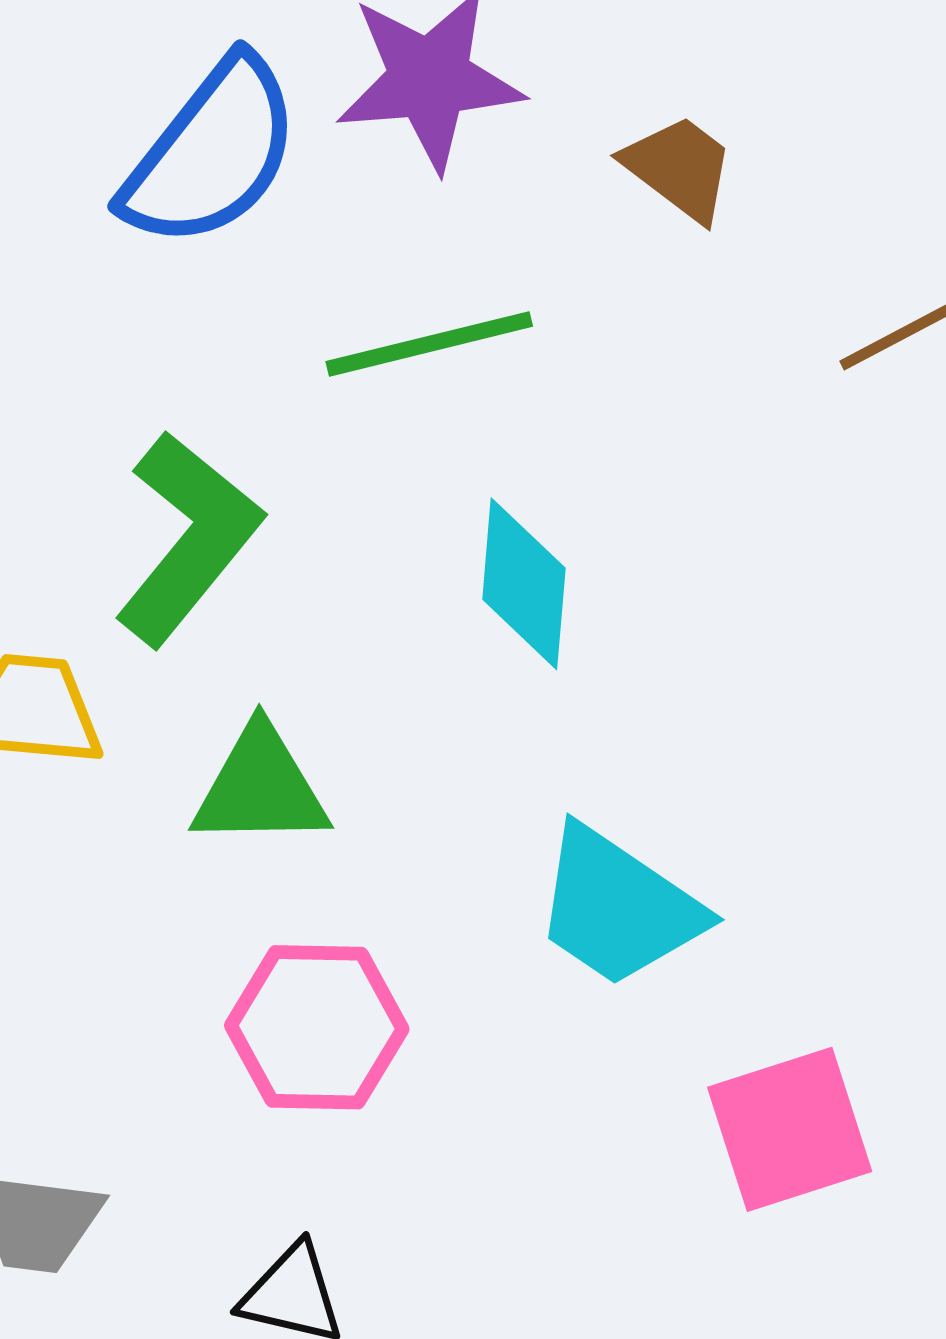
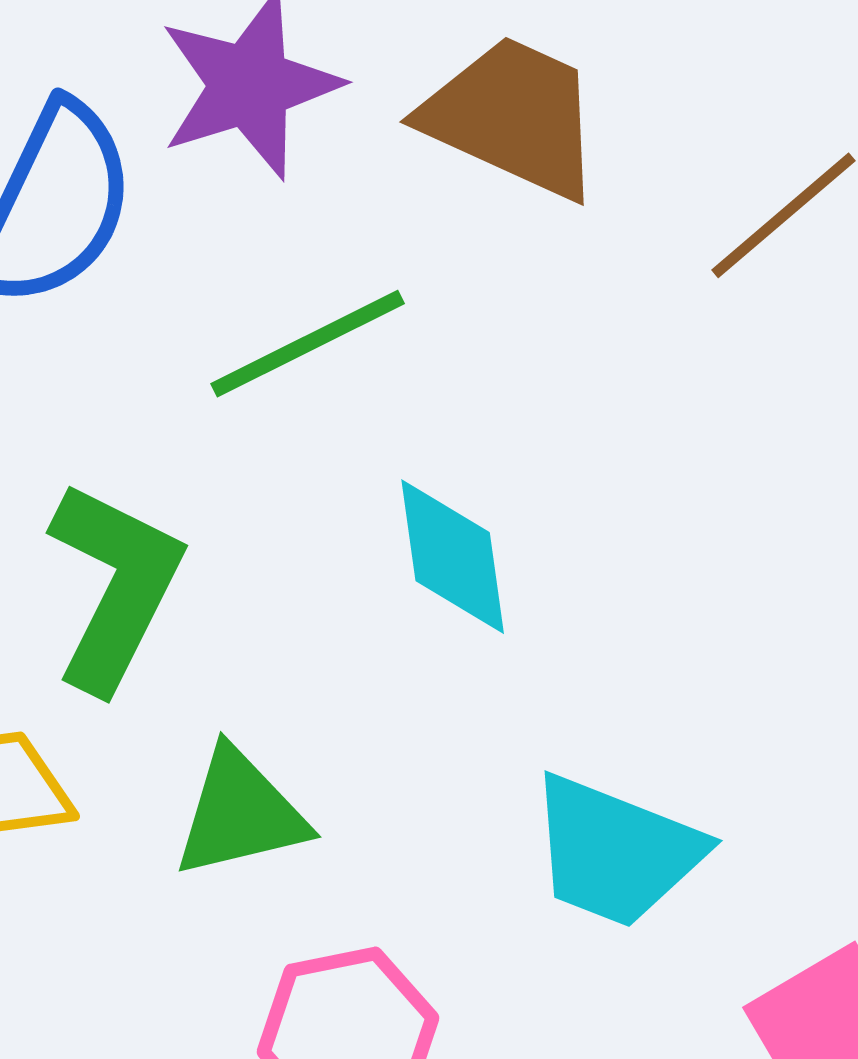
brown trapezoid: (679, 168) -> (513, 117), size x1.6

